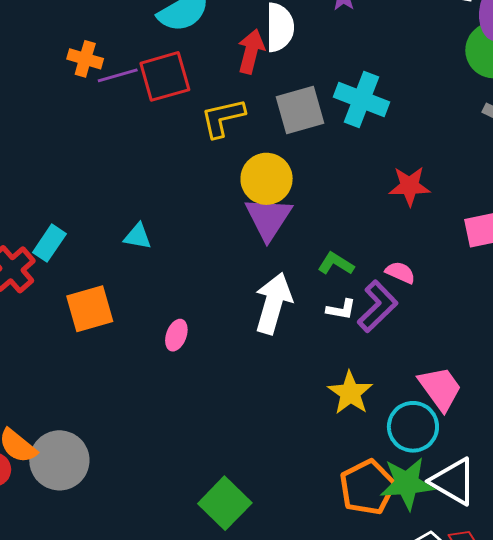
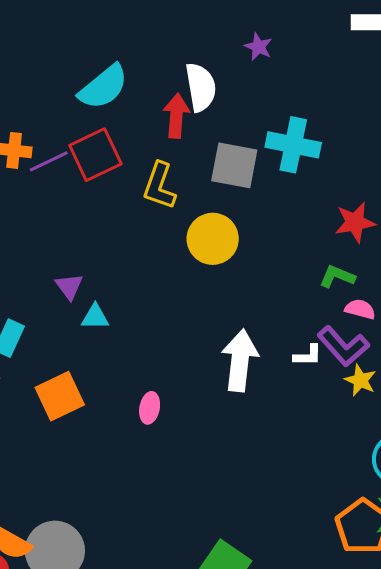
gray square: (300, 110) -> (234, 165), turned 36
yellow L-shape: (223, 118) -> (159, 186), turned -48
purple triangle: (268, 218) -> (69, 286), moved, size x0.6
green L-shape: (336, 264) -> (337, 276), moved
purple L-shape: (378, 306) -> (343, 346), turned 102
yellow star: (350, 393) -> (360, 380), moved, size x0.7

